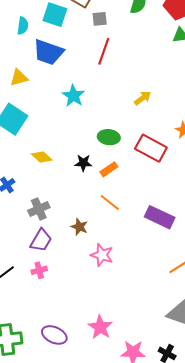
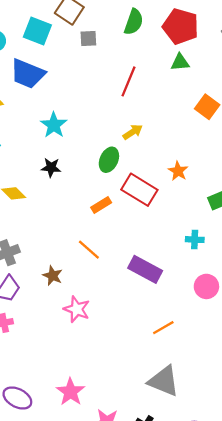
red line: (104, 51) -> (128, 81), moved
green ellipse: (109, 137) -> (109, 160), moved, turned -75
black star: (83, 163) -> (51, 168), moved
orange rectangle: (109, 169) -> (101, 205), moved

